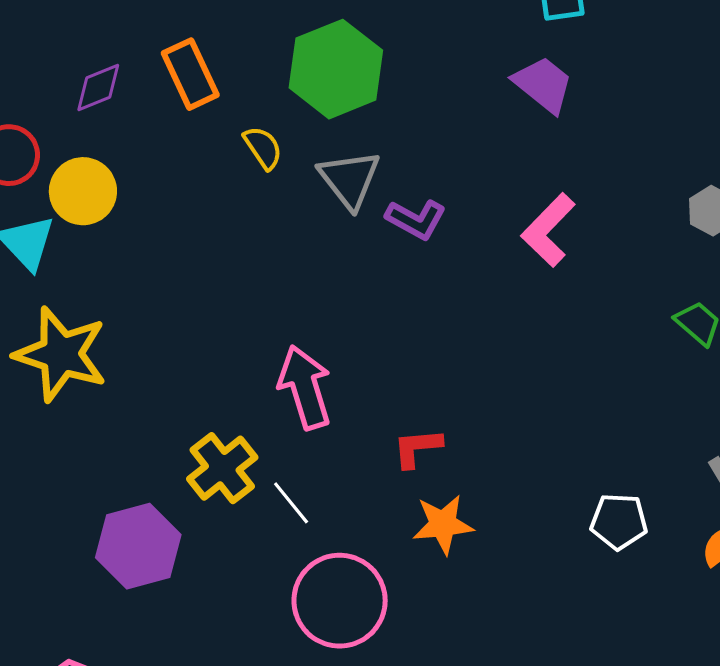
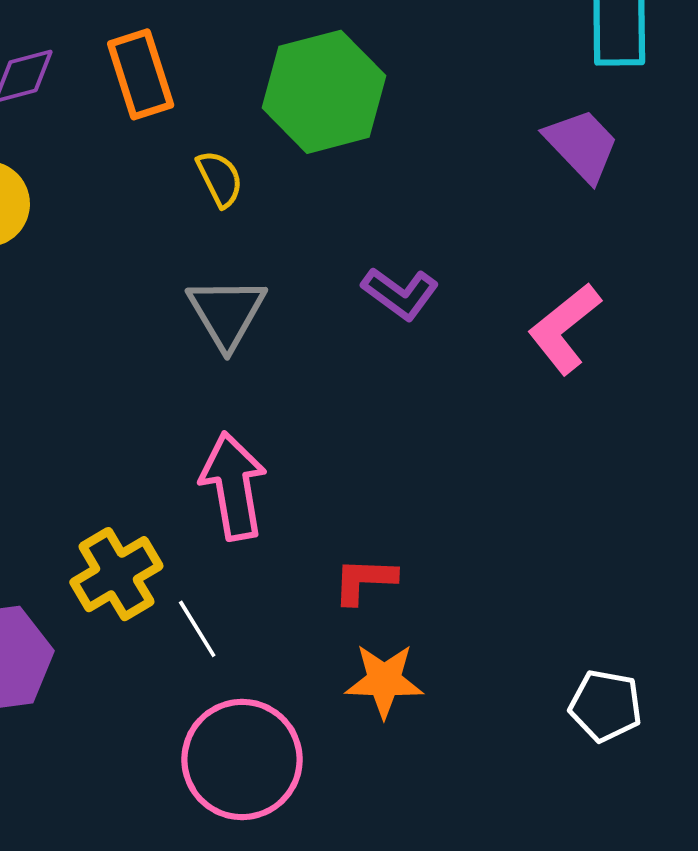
gray triangle: (350, 179) -> (227, 313), moved

